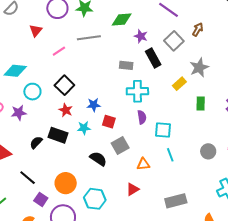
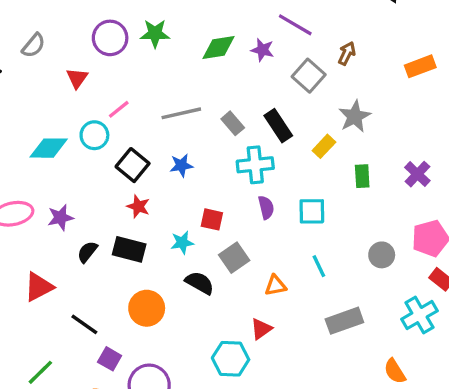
purple star: (141, 36) -> (262, 50), moved
gray line: (89, 38) -> (181, 113), moved
black rectangle: (153, 58) -> (278, 126), moved
gray rectangle: (126, 65) -> (233, 123), turned 48
cyan circle: (32, 92) -> (94, 135), moved
blue star: (94, 105) -> (181, 165), moved
cyan star: (84, 128) -> (182, 243), moved
cyan square: (163, 130) -> (312, 211), moved
black semicircle: (36, 142) -> (87, 252), moved
orange circle: (66, 183) -> (147, 308), moved
cyan hexagon: (95, 199) -> (231, 359), moved
gray rectangle: (176, 201) -> (344, 321), moved

